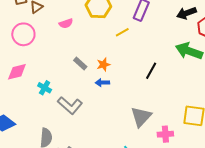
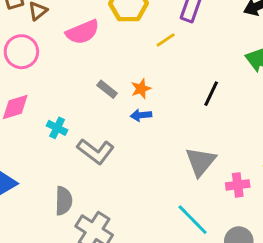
pink semicircle: (66, 23) -> (83, 32), size x1.6

